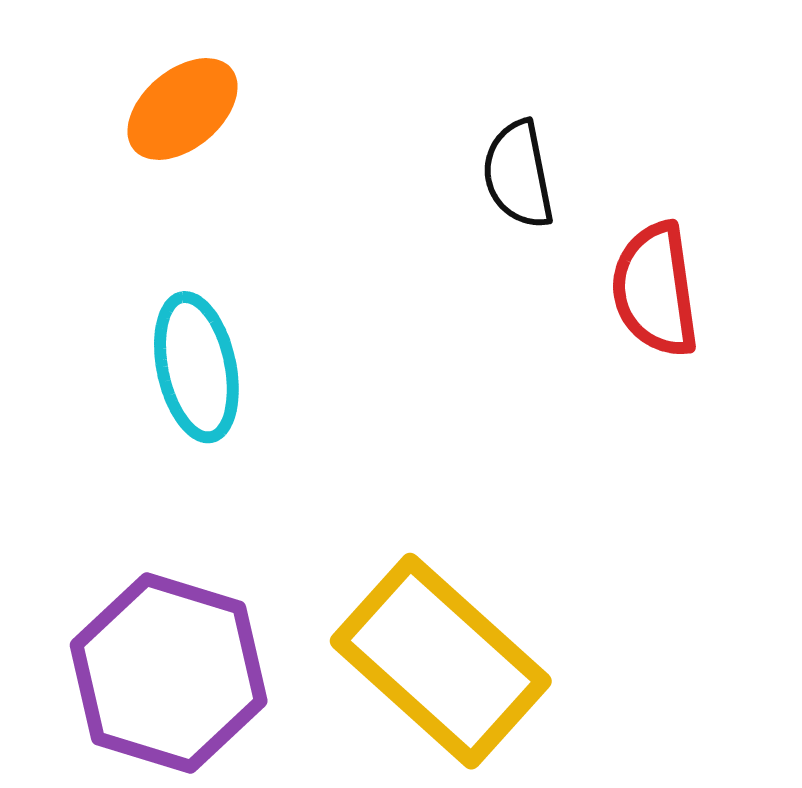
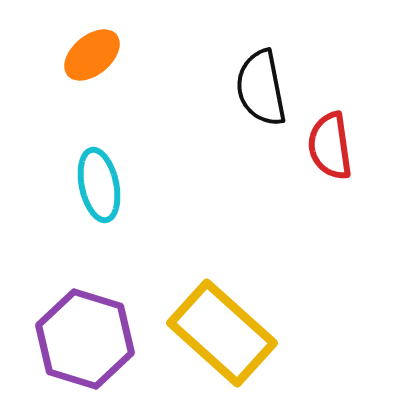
black semicircle: (518, 175) -> (261, 88), size x1.4

